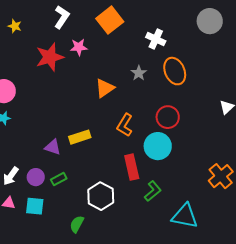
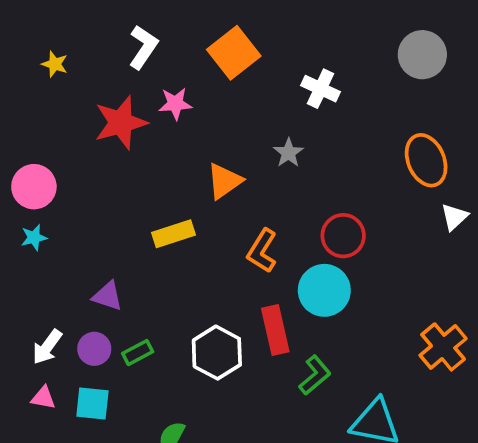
orange ellipse: (175, 71) -> (426, 160), moved
yellow rectangle: (80, 137) -> (173, 234), moved
purple triangle: (53, 147) -> (107, 296), moved
white hexagon: (101, 196) -> (217, 353), moved

